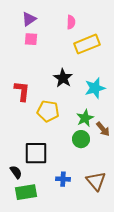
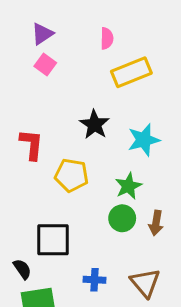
pink square: (31, 39) -> (45, 65), turned 32
brown arrow: (103, 129) -> (156, 223), moved, turned 49

